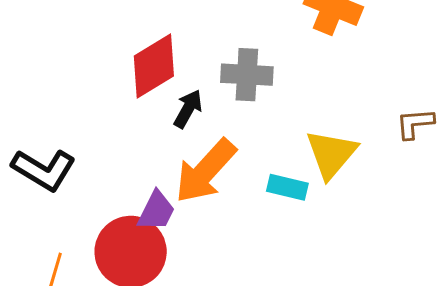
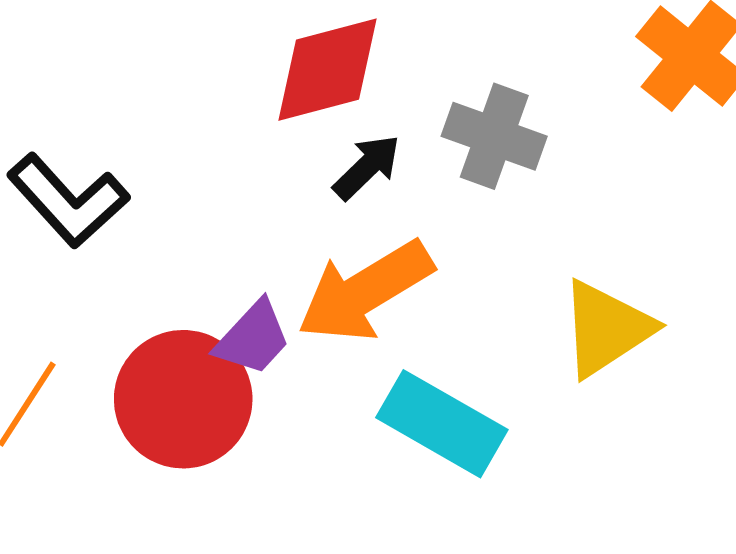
cyan rectangle: (287, 187) -> (442, 424), moved, size x1.6

